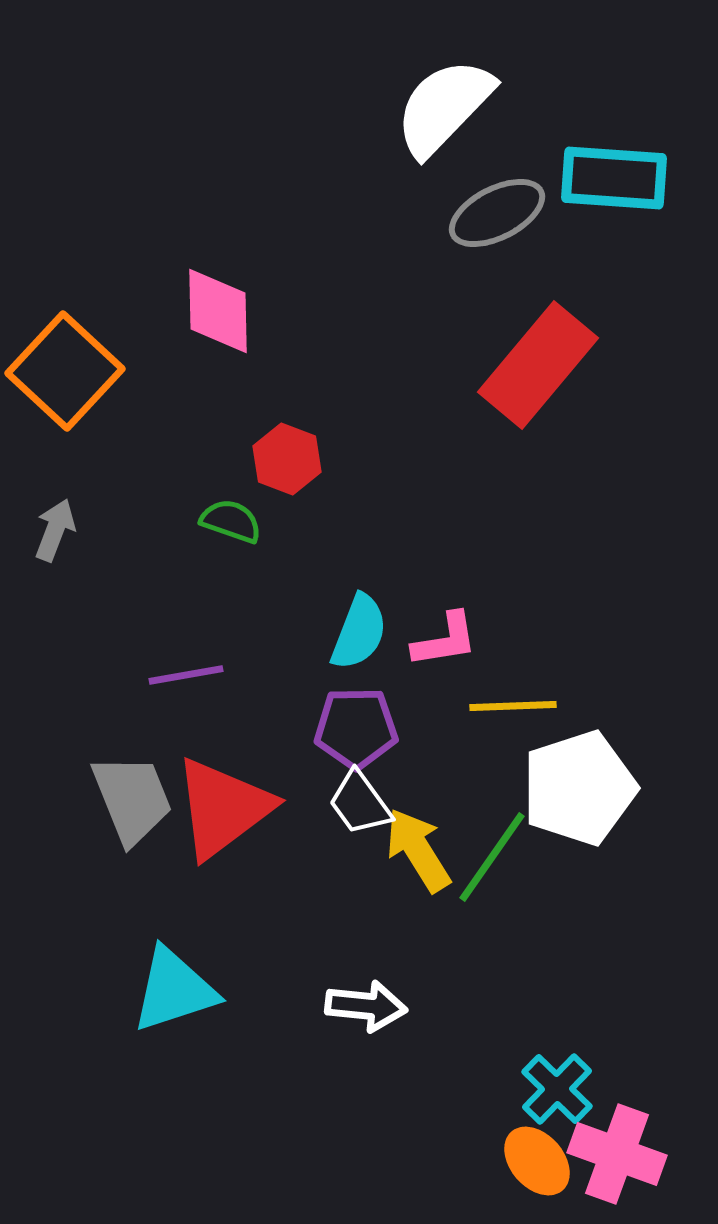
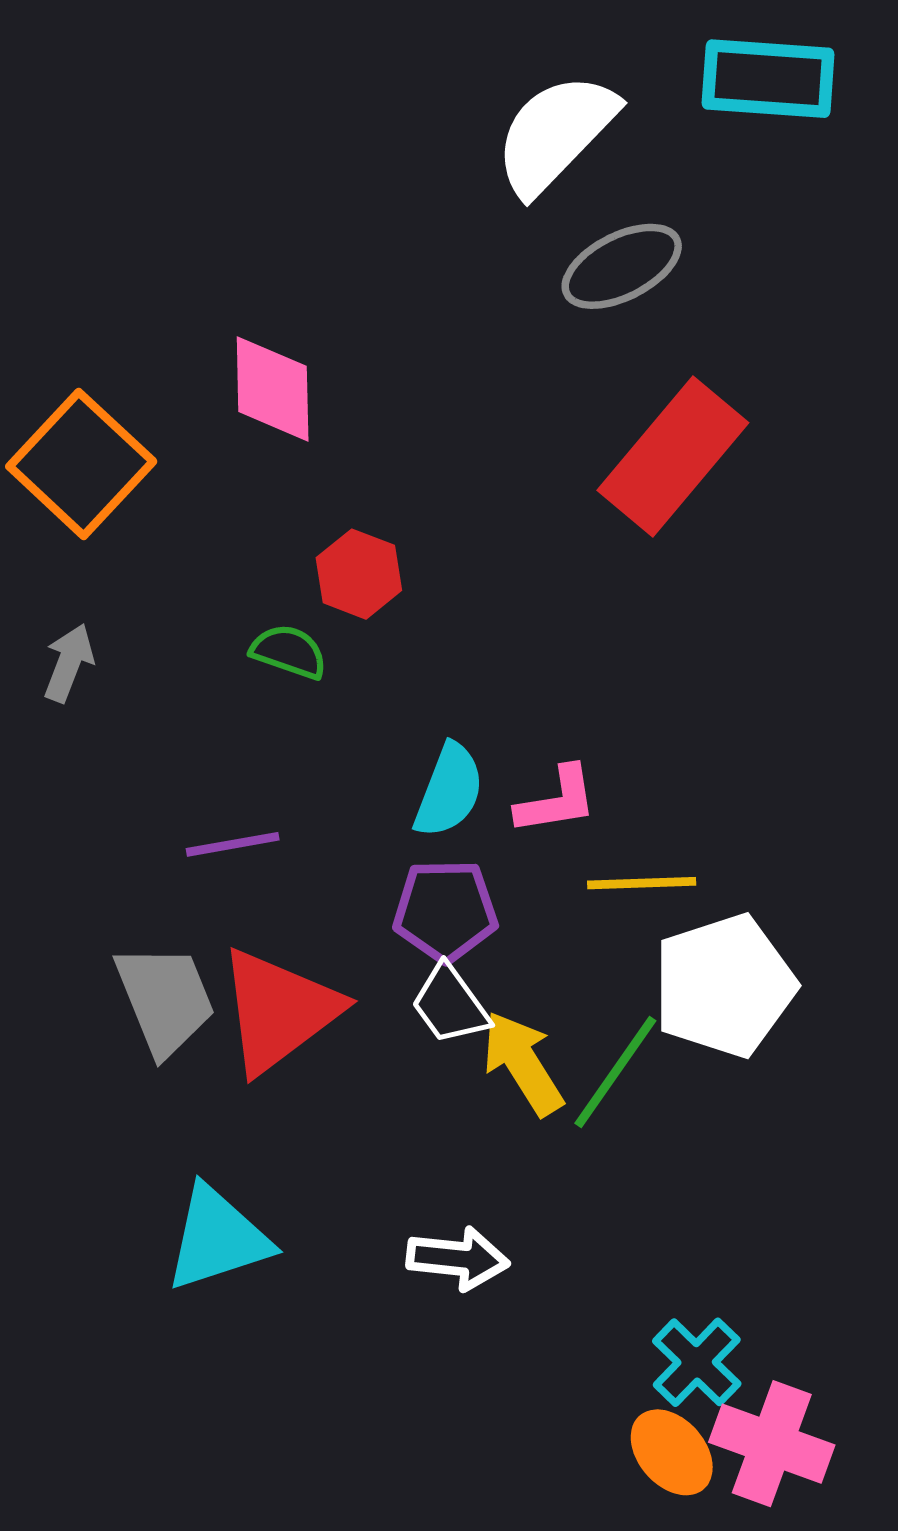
cyan rectangle: (614, 178) -> (768, 79), moved

